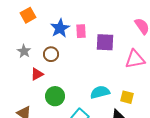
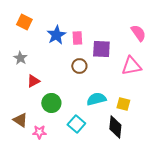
orange square: (28, 15) -> (24, 22), turned -35
brown circle: (51, 54) -> (79, 66), moved

